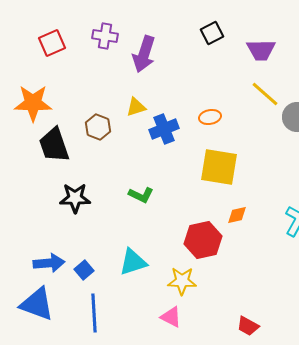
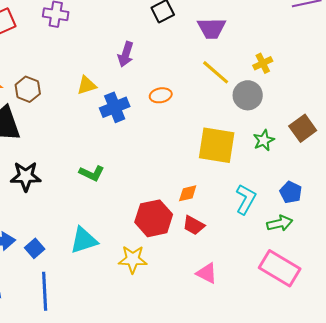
purple arrow: (144, 54) -> (126, 54), moved, size x0.7
brown hexagon: (98, 127) -> (28, 89), moved
yellow square: (219, 167) -> (217, 145), moved
pink triangle: (171, 317) -> (207, 273), moved
red trapezoid: (248, 326) -> (194, 225), moved

